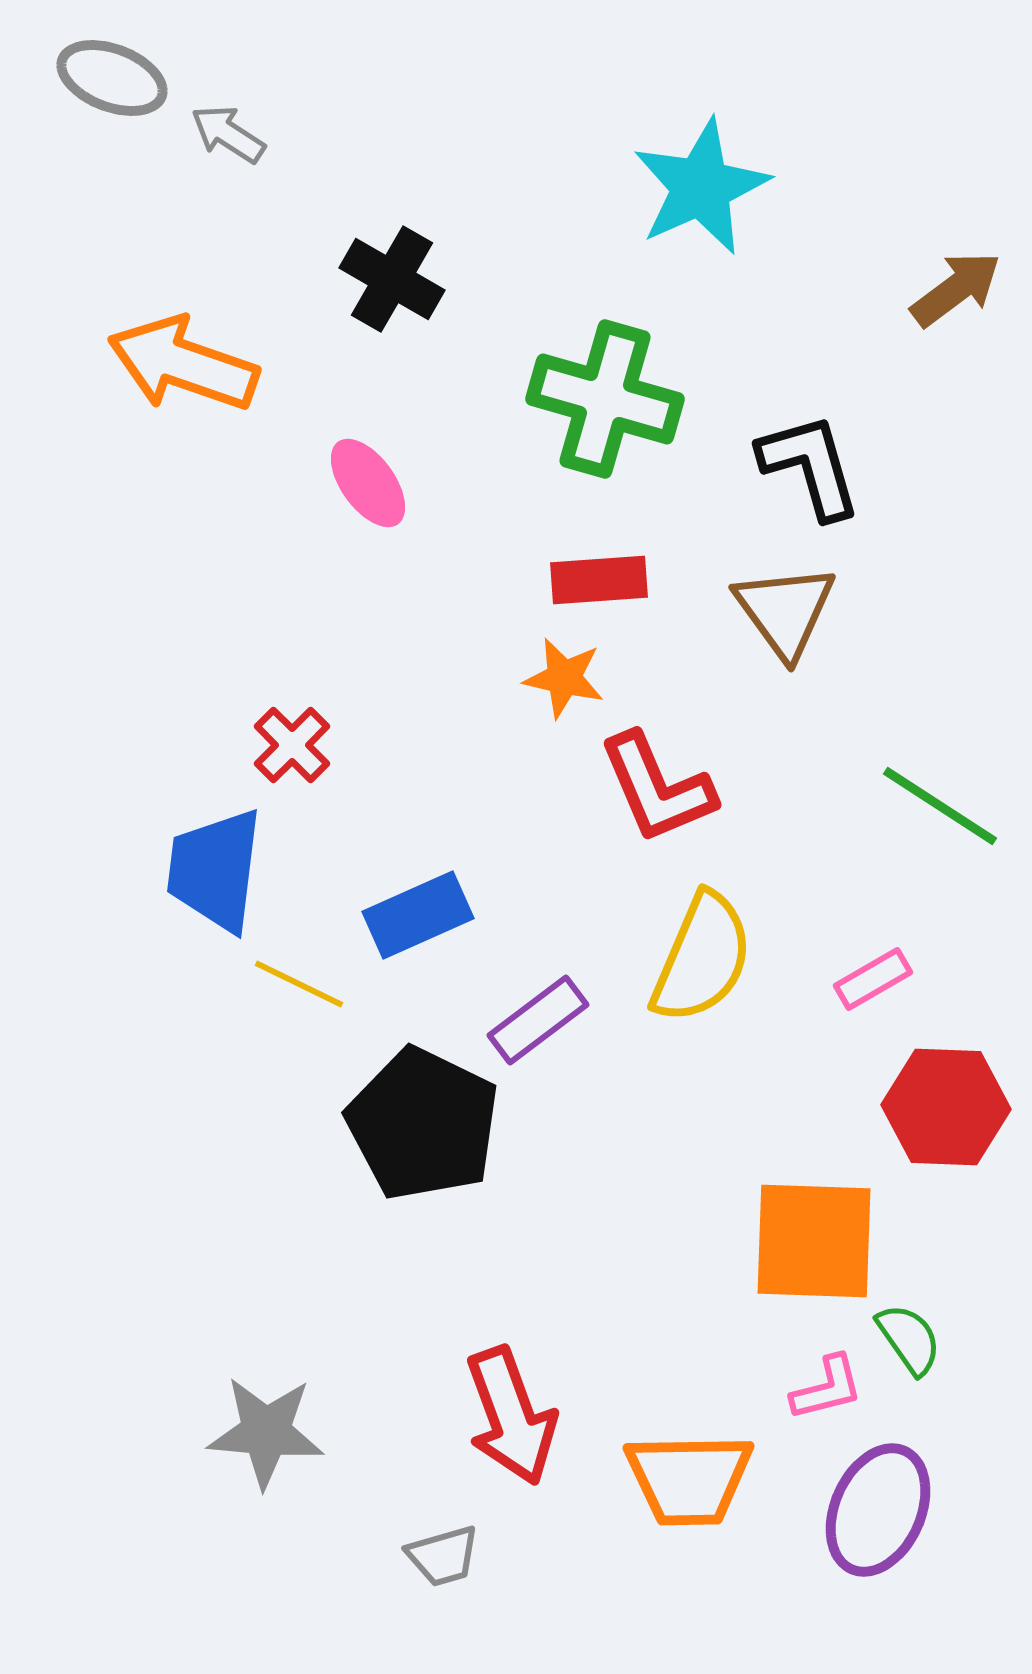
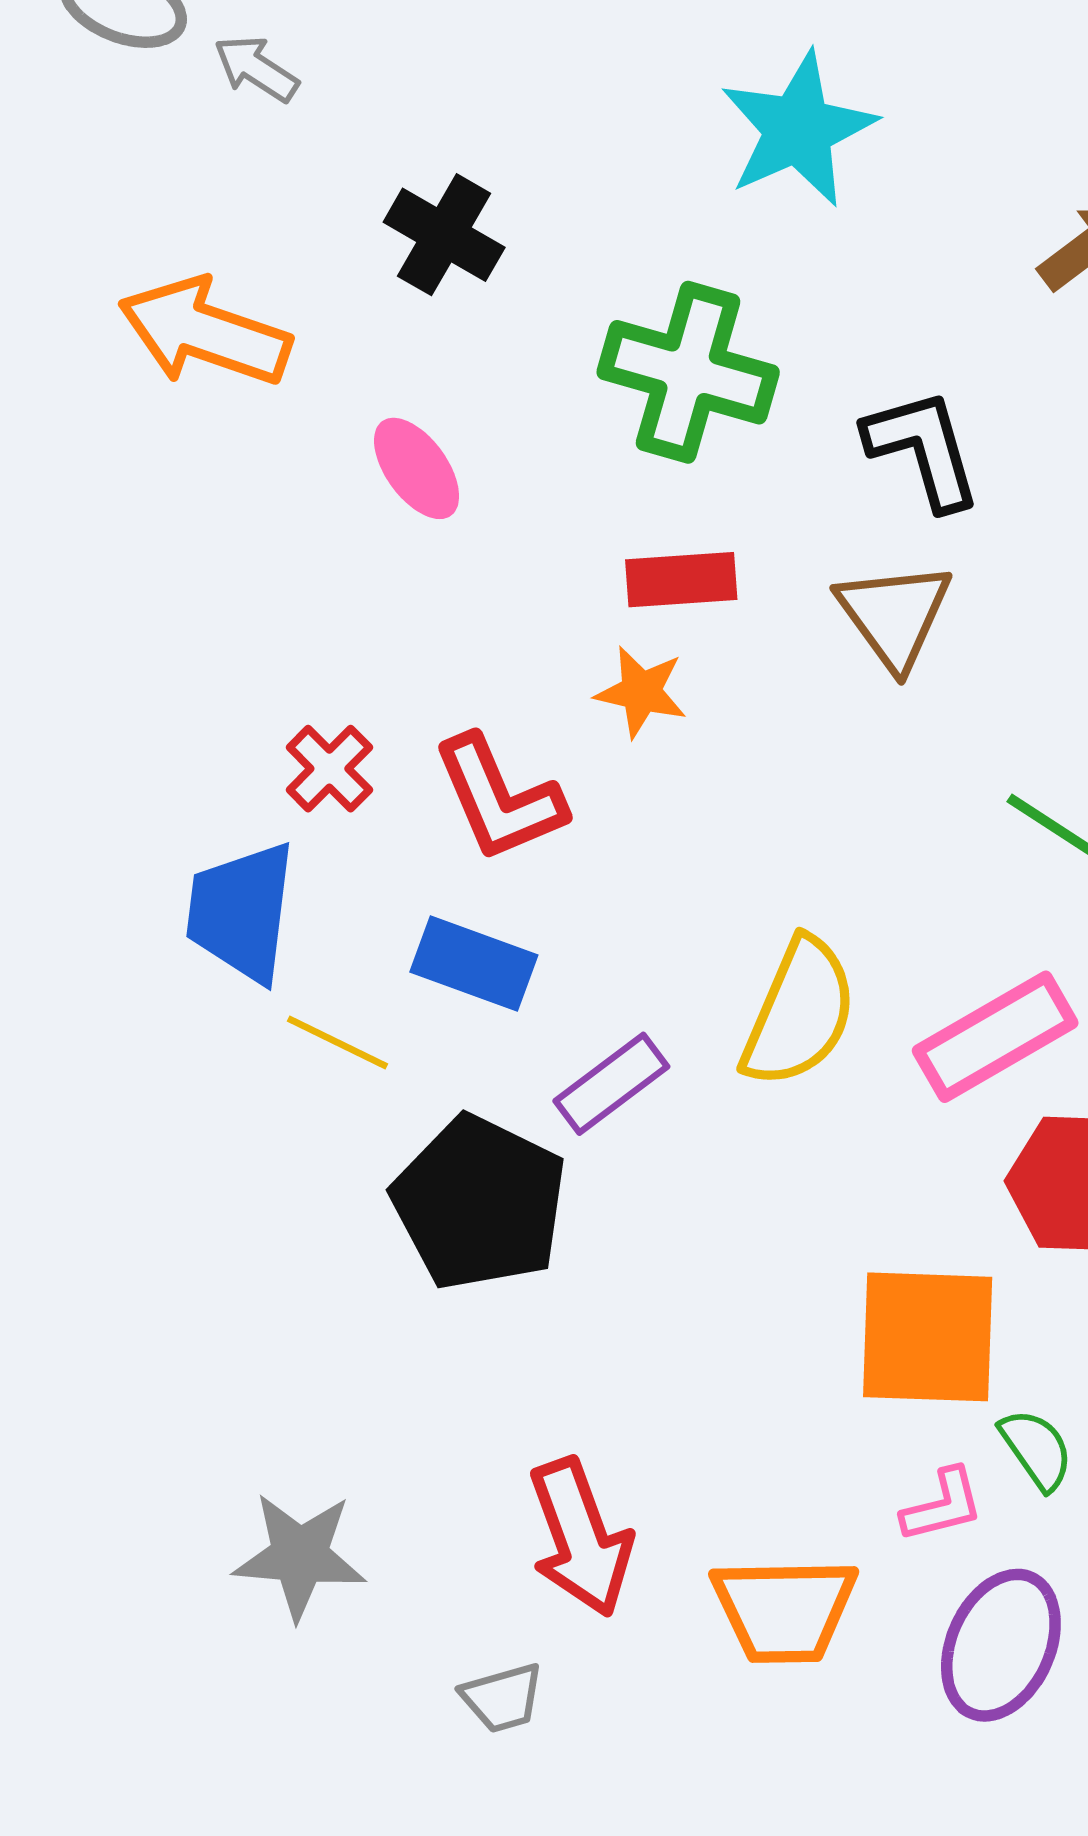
red L-shape: (657, 788) -> (499, 798), moved
blue rectangle: (418, 915) -> (474, 963), turned 44
pink rectangle: (873, 979) -> (995, 1037), size x1.8

